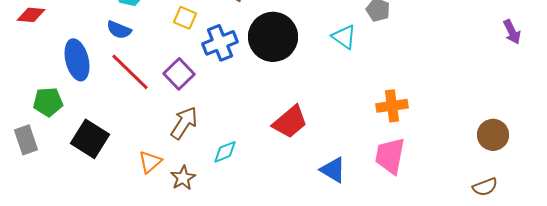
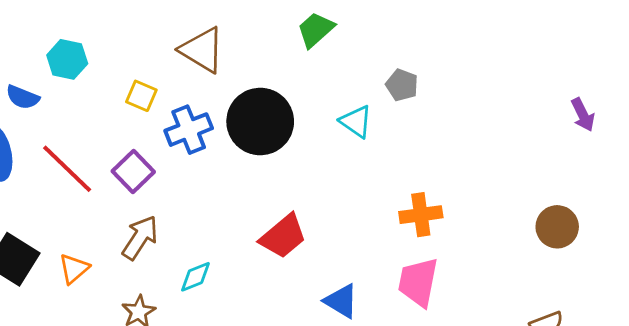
blue semicircle: (119, 30) -> (23, 97), moved
brown circle: (493, 135) -> (557, 227), moved
orange triangle: (150, 162) -> (74, 269), moved

